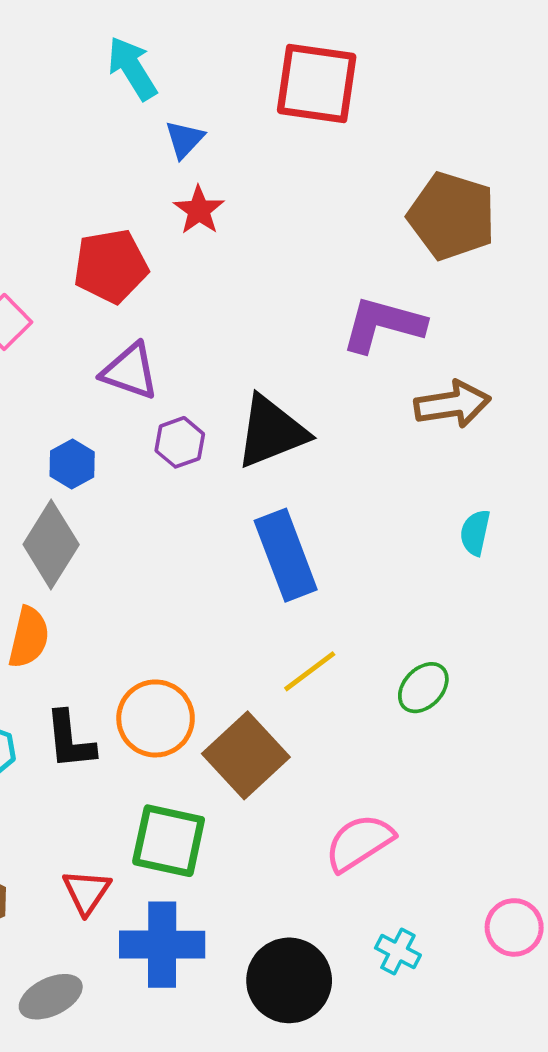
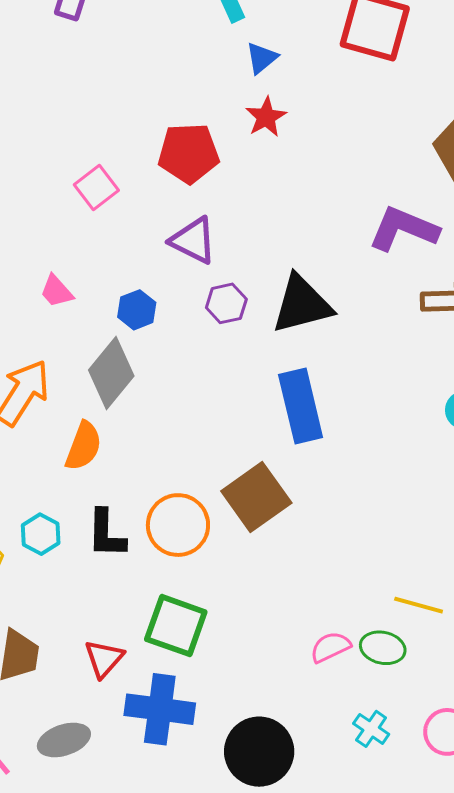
yellow line: (310, 671) -> (419, 605), moved, turned 45
green ellipse: (423, 688) -> (383, 648), moved, turned 51
brown square: (246, 755) -> (256, 497), moved
pink semicircle: (359, 843) -> (330, 647), size x0.7
cyan cross: (398, 951) -> (371, 729), moved

